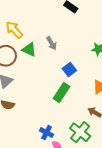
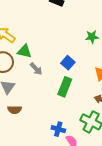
gray arrow: (52, 43) -> (36, 69), moved

